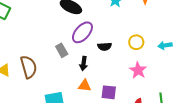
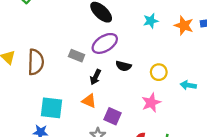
gray rectangle: (62, 50) -> (77, 56), turned -56

